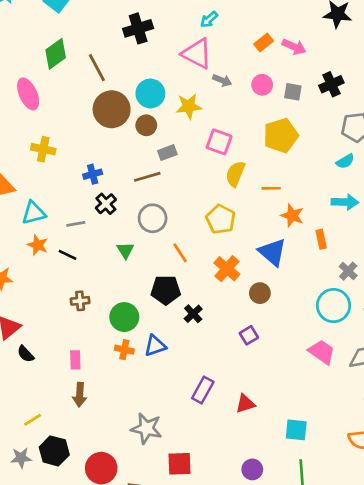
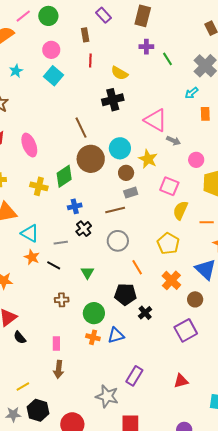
cyan arrow: (209, 19) -> (191, 93), moved
orange rectangle: (264, 42) -> (205, 114), turned -56
green diamond: (56, 54) -> (64, 176), moved
pink circle: (262, 85) -> (196, 160), moved
yellow star: (189, 106) -> (148, 159), turned 30
brown circle: (146, 125) -> (126, 173), moved
cyan triangle: (34, 213) -> (30, 233), turned 42
green triangle: (125, 250) -> (87, 273), moved
purple square: (249, 335) -> (186, 330), size x1.6
purple rectangle: (203, 390) -> (134, 376), moved

